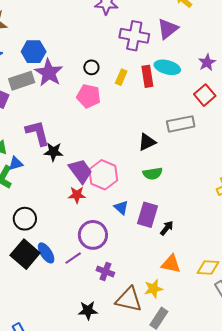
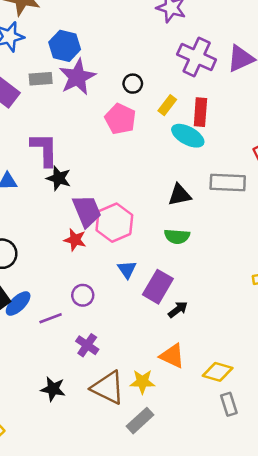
cyan ellipse: (167, 67) -> (188, 136), moved
gray rectangle: (22, 81) -> (41, 79), size x0.7
purple circle: (93, 235) -> (83, 295), size x0.6
blue ellipse: (46, 253) -> (18, 303), turned 65

